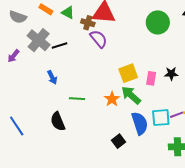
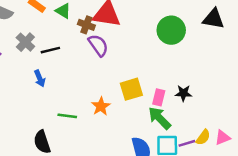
gray cross: (39, 40) -> (25, 42), size x0.7
blue arrow: (52, 77) -> (40, 78), moved
green arrow: (131, 95) -> (160, 118), moved
orange star: (112, 99) -> (101, 106), moved

